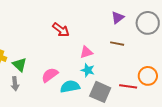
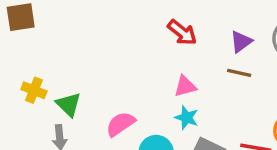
purple triangle: (118, 18) -> (241, 42), moved
red arrow: (61, 30) -> (182, 32), moved

